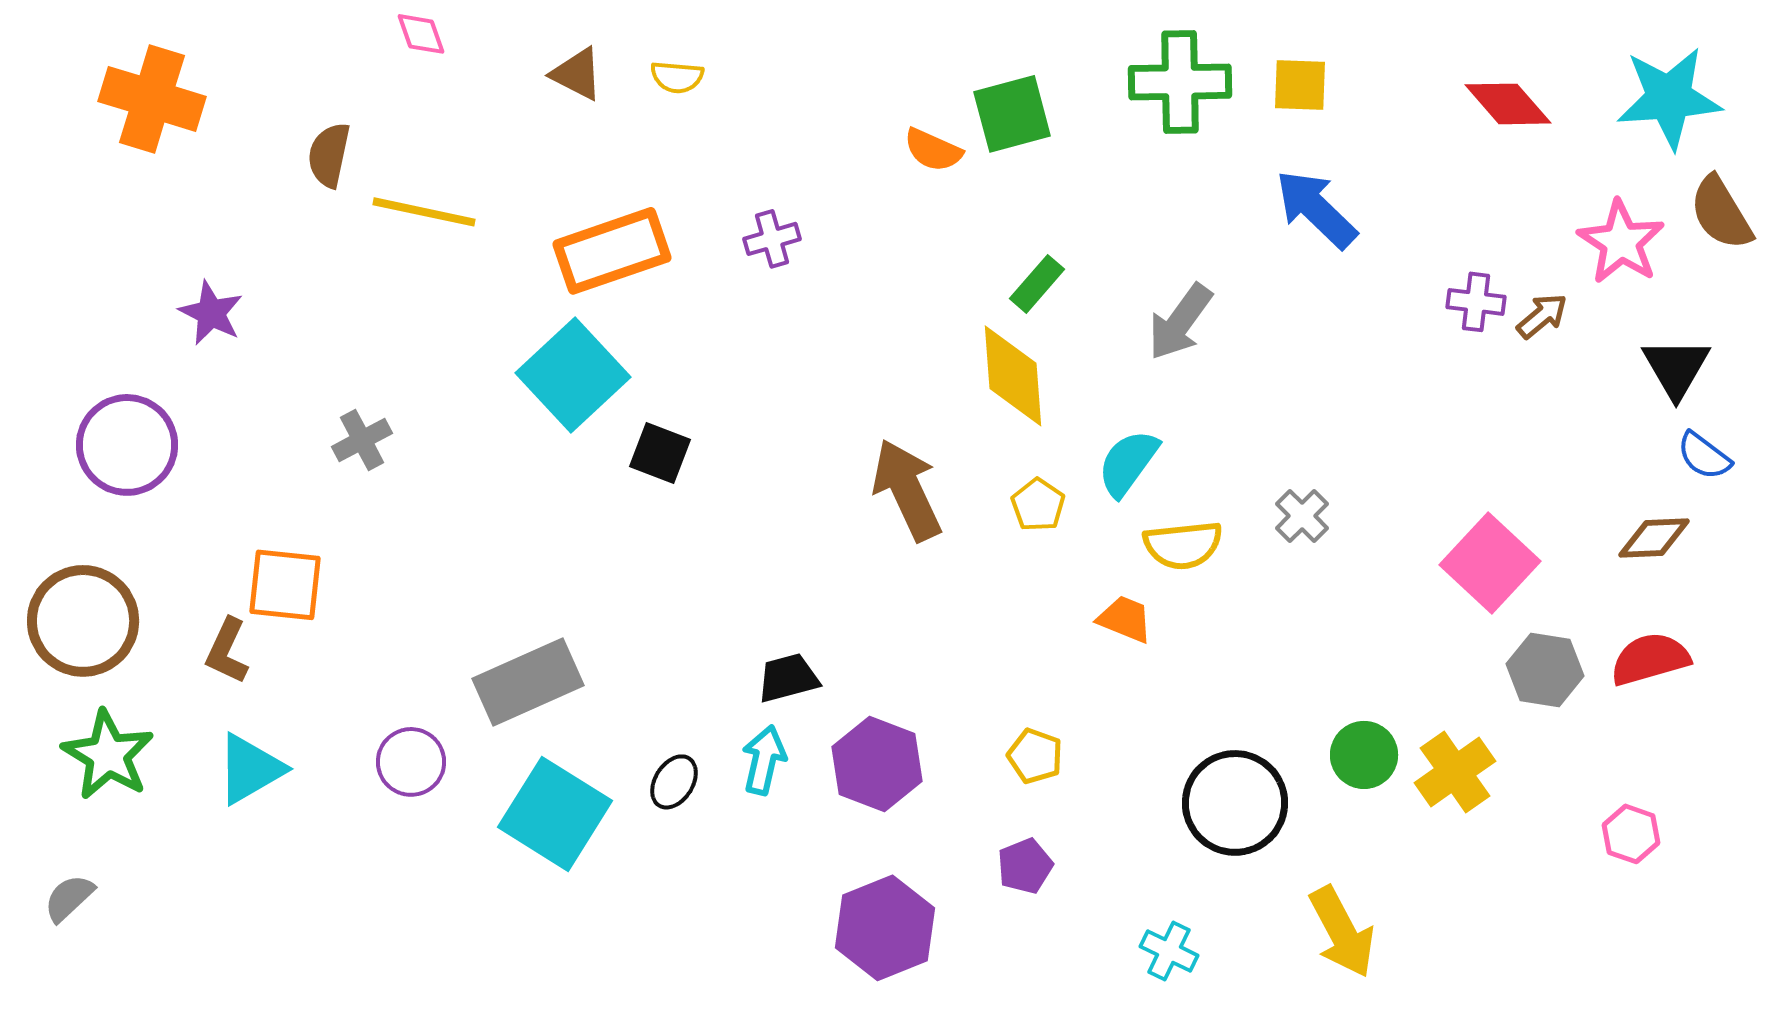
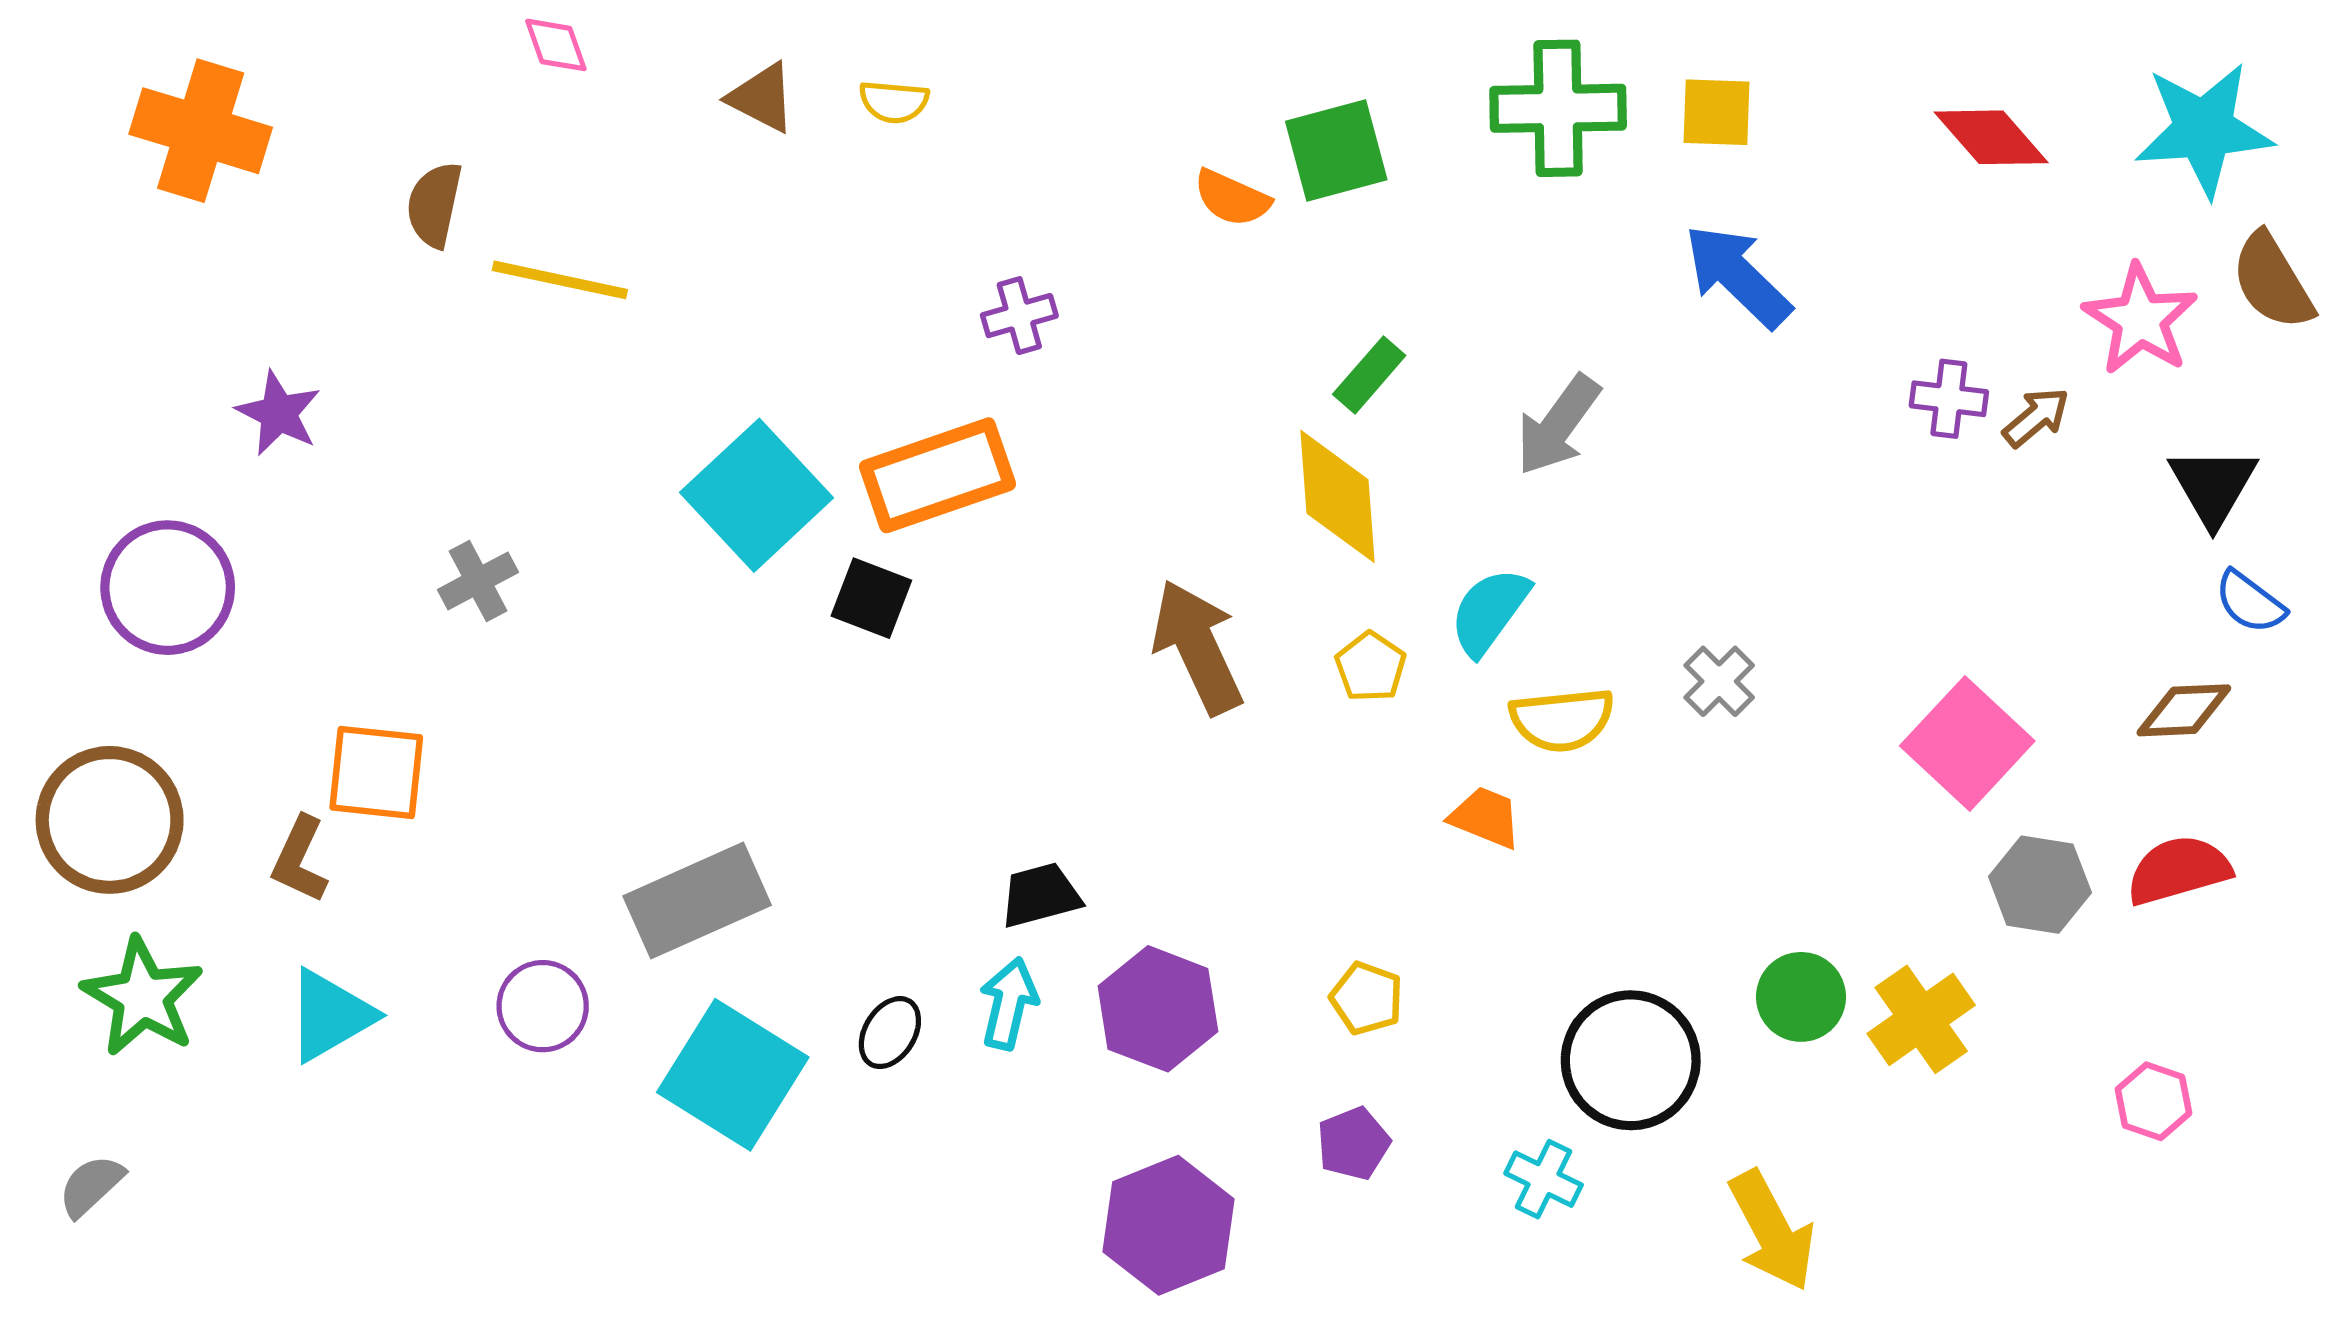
orange rectangle: (612, 251) -> (937, 475), moved
cyan cross: (1169, 951) -> (1544, 1179), moved

